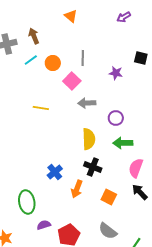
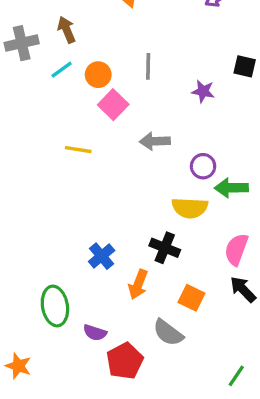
pink square: (72, 81) -> (113, 105), moved
yellow semicircle: (89, 139) -> (190, 208), moved, turned 95
green arrow: (123, 143) -> (231, 188), moved
purple semicircle: (44, 225) -> (95, 333), moved, turned -144
gray semicircle: (108, 231) -> (168, 333), moved

